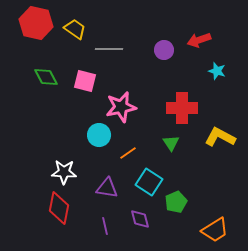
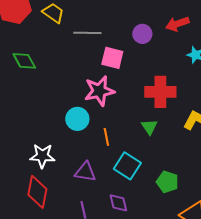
pink square: (85, 81) -> (112, 58), moved
orange line: (128, 153) -> (106, 137), turned -66
green pentagon: (176, 202) -> (167, 182), moved, turned -30

